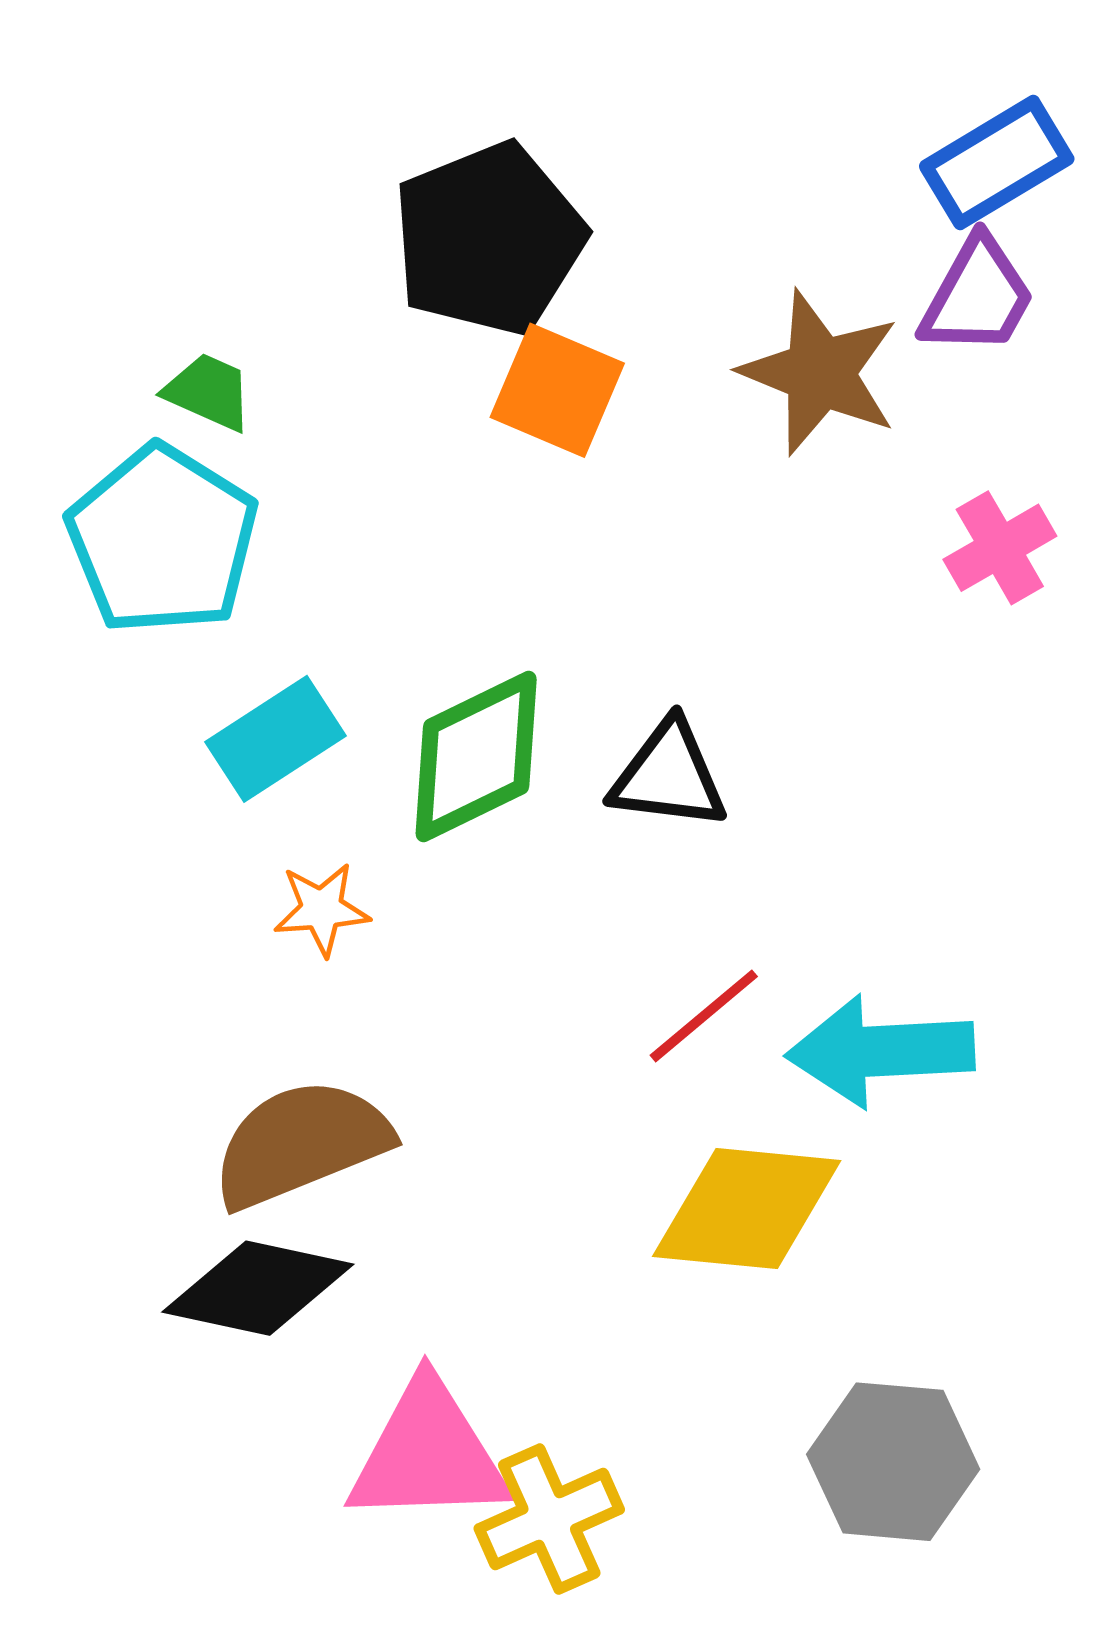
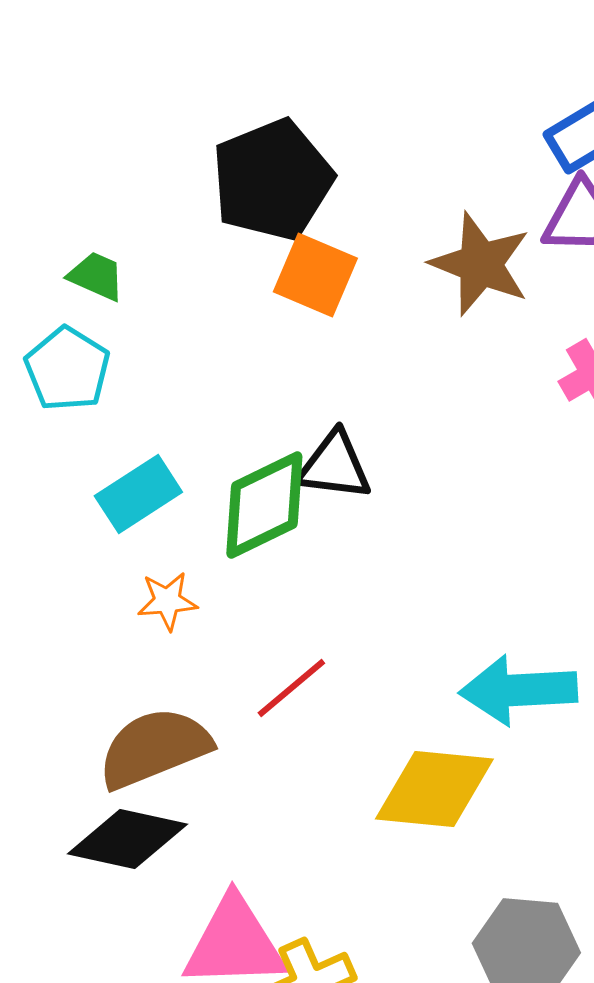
cyan pentagon: (162, 540) -> (67, 369), size x0.7
black triangle: (669, 776) -> (334, 466), moved
red line: (704, 1016) -> (291, 688), moved

